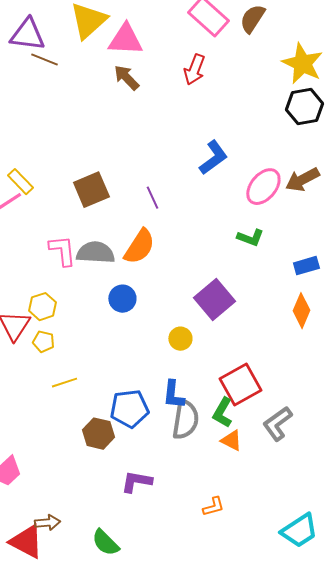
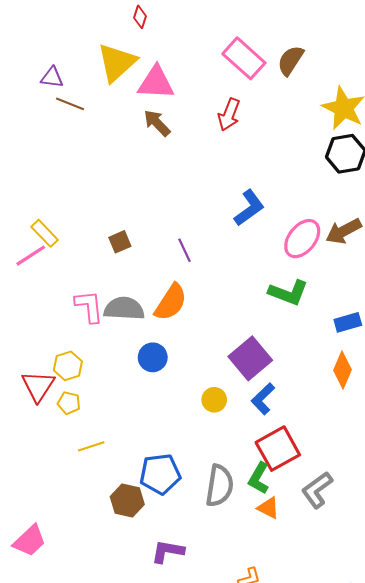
purple triangle: (27, 35) -> (52, 77), size x0.6
brown square: (91, 190) -> (120, 242), size x0.6
green L-shape: (250, 238) -> (288, 293), size x1.4
blue L-shape: (173, 395) -> (263, 399), moved, turned 40

